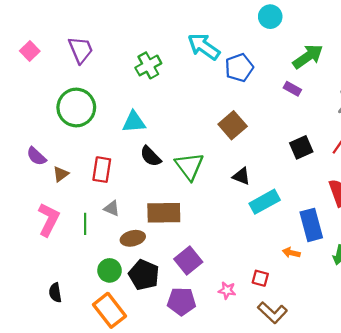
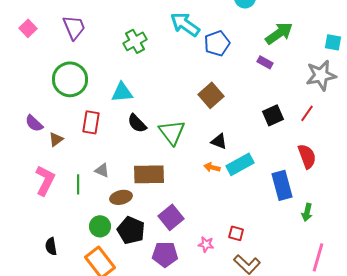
red rectangle: (102, 170) -> (91, 122), moved
orange arrow: (291, 253) -> (212, 167), moved

